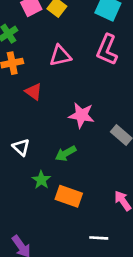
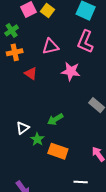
pink star: (82, 115) -> (71, 71), moved
white triangle: (21, 147) -> (23, 128), moved, turned 40

